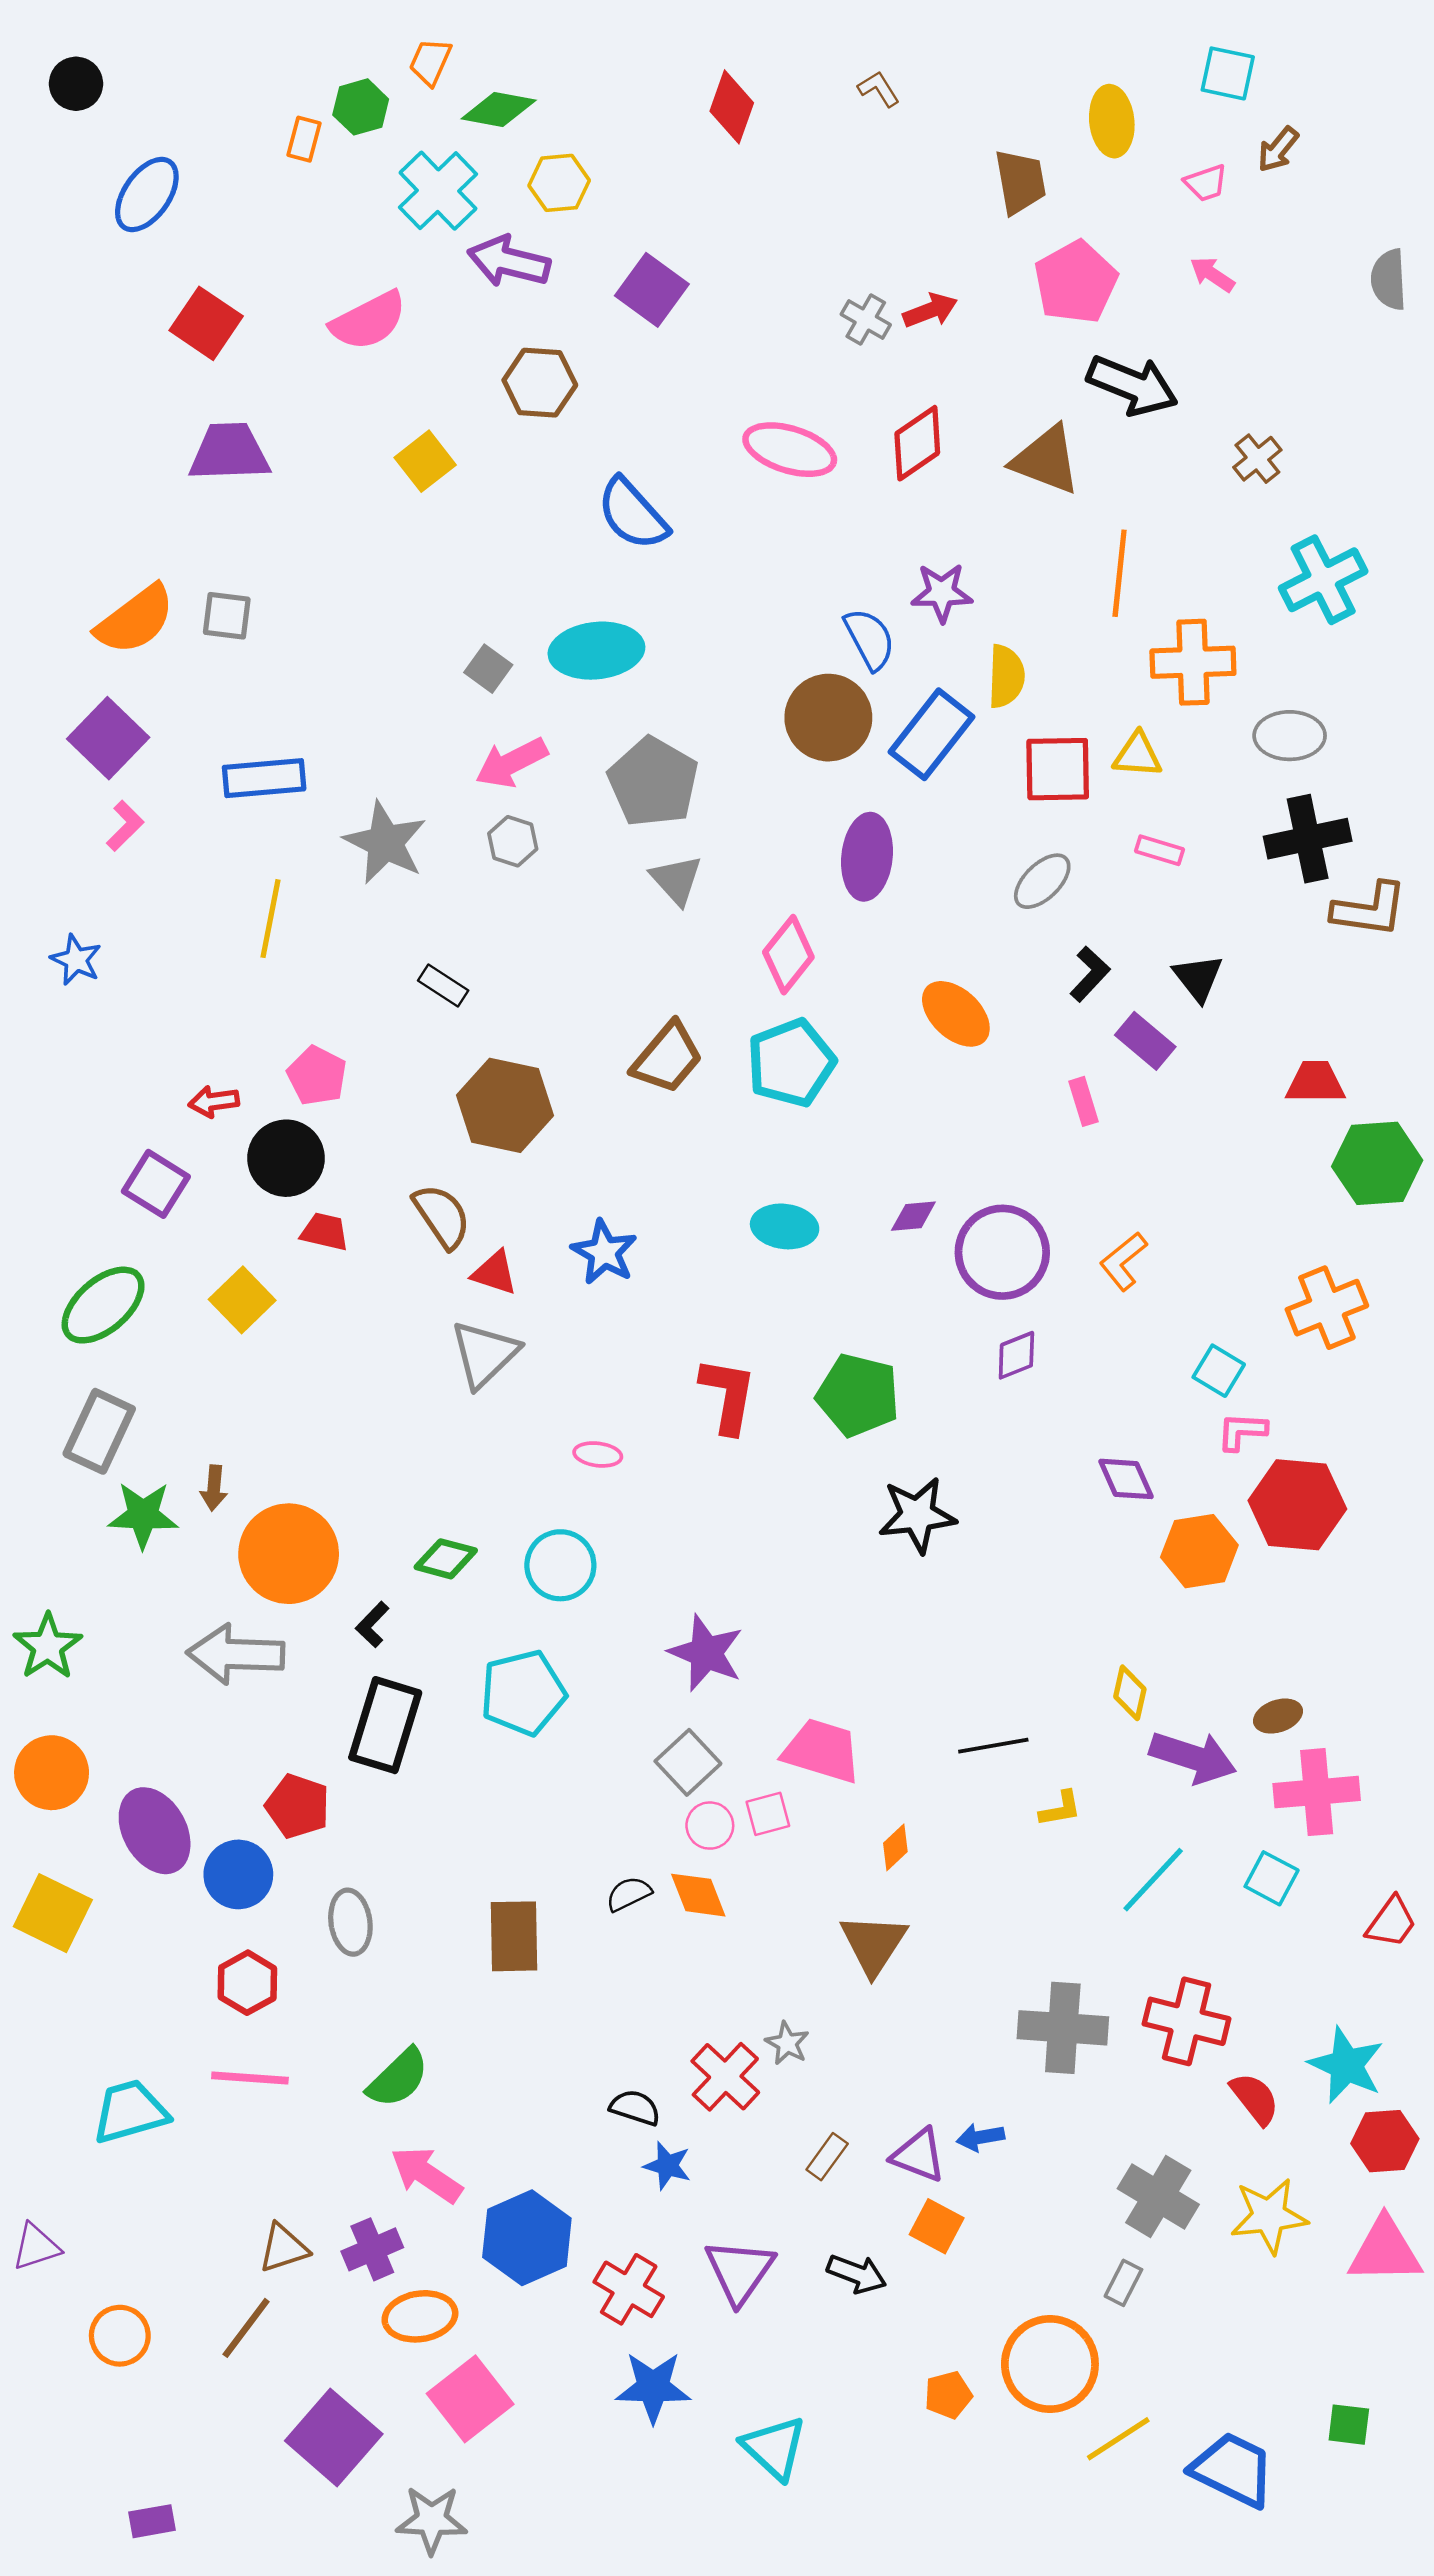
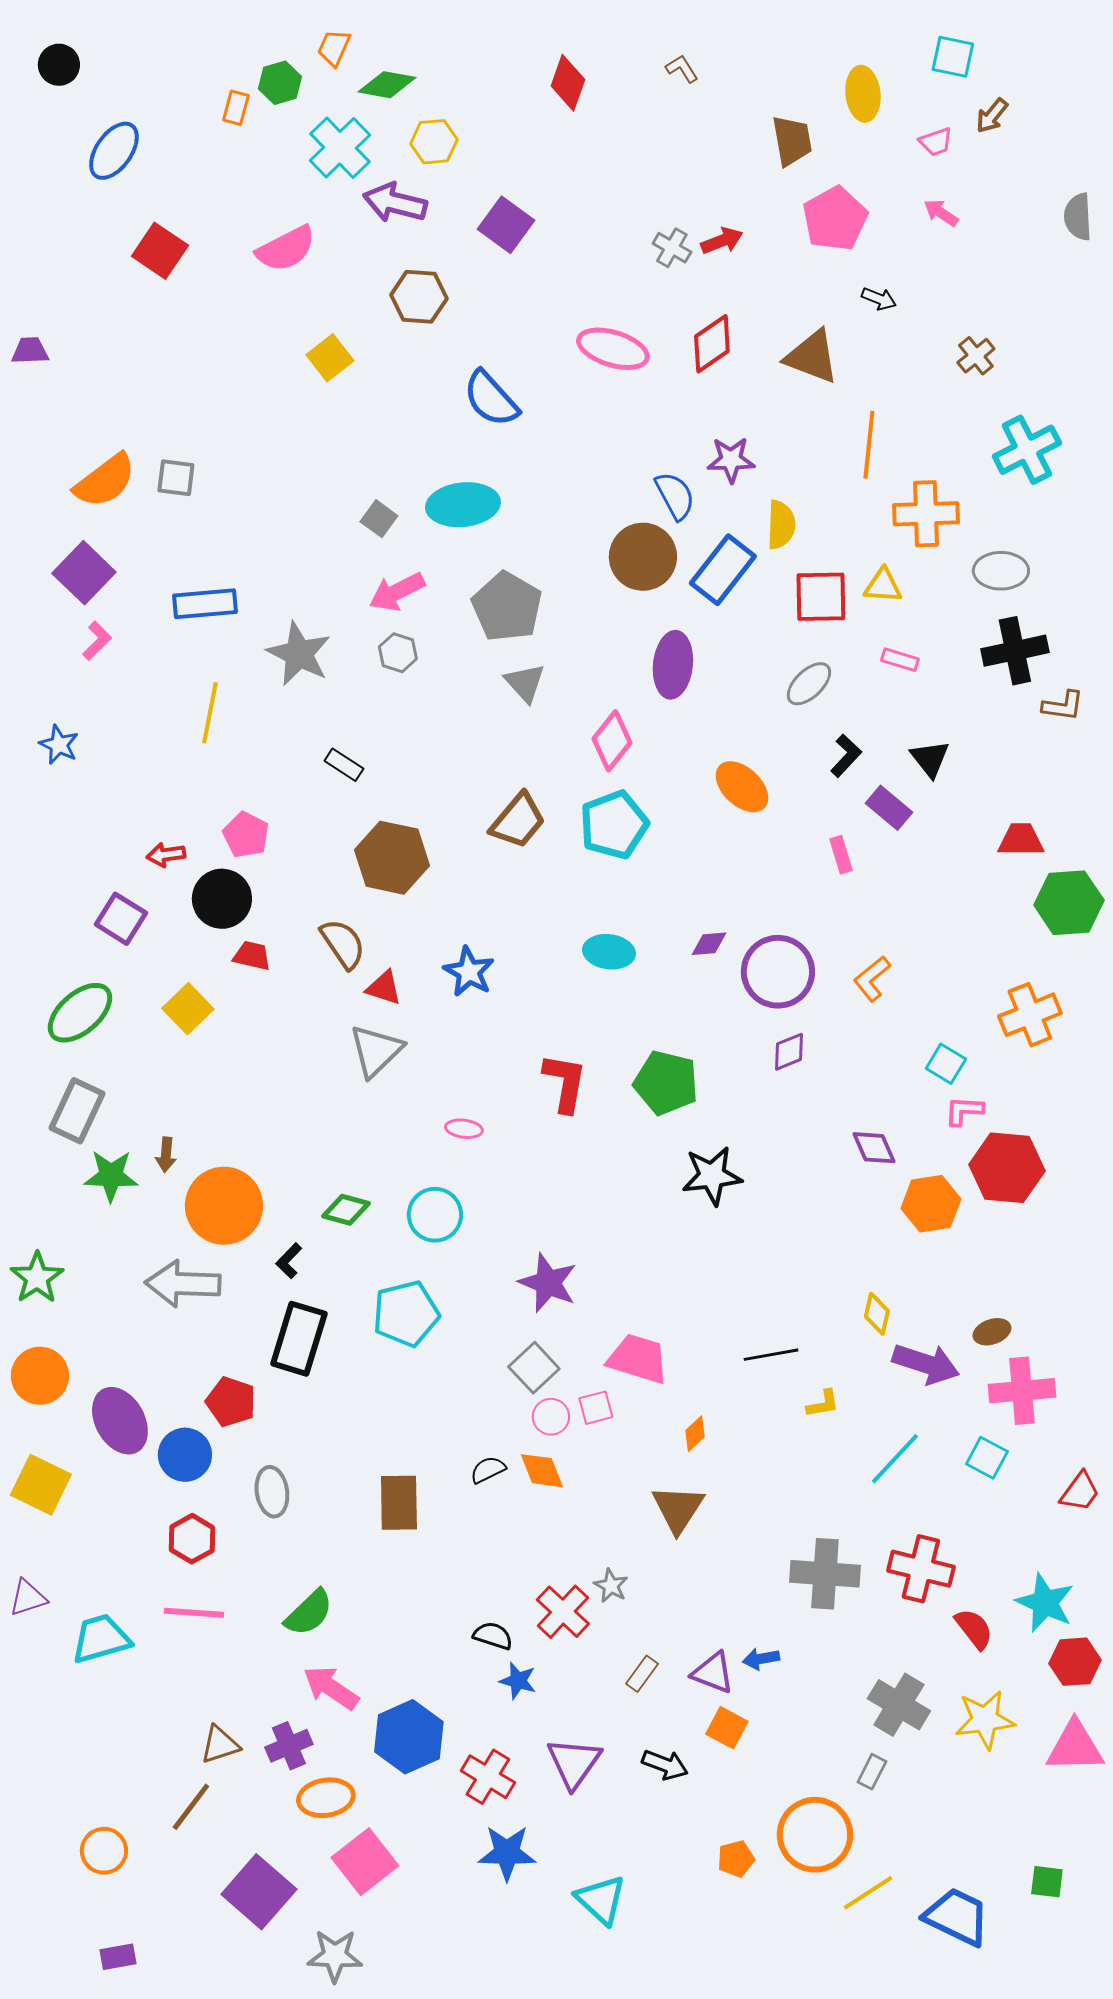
black arrow: (1132, 385) -> (879, 299), size x0.5
purple trapezoid: (229, 452) -> (30, 351), moved, size x0.6
brown L-shape: (1369, 910) -> (1063, 706), size x0.7
purple triangle: (36, 2247) -> (28, 1598), moved
orange circle: (120, 2336) -> (104, 1851), moved

